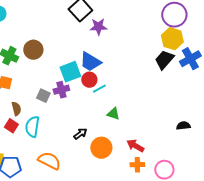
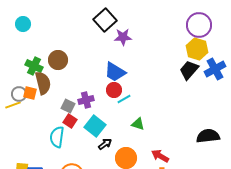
cyan square: (70, 72) -> (95, 126), moved, turned -30
brown semicircle: (16, 109) -> (43, 83), moved, size x1.6
red square: (11, 126) -> (70, 121), moved
black semicircle: (183, 126) -> (208, 136), size x1.6

